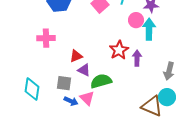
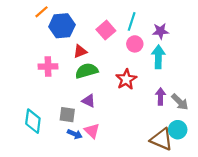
pink circle: (136, 20) -> (135, 44), moved
red triangle: (76, 56) -> (80, 51), moved
purple arrow: (137, 58) -> (161, 96), moved
gray arrow: (169, 71) -> (180, 102), turned -60
green semicircle: (101, 81) -> (87, 71), moved

